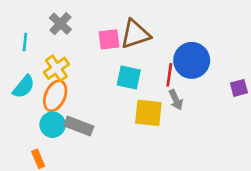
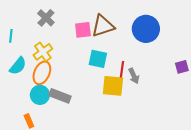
cyan line: (25, 42) -> (11, 36), moved
blue circle: (192, 60) -> (146, 29), moved
red line: (169, 75) -> (122, 70), moved

